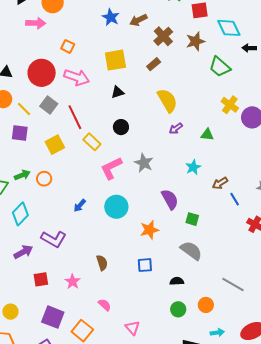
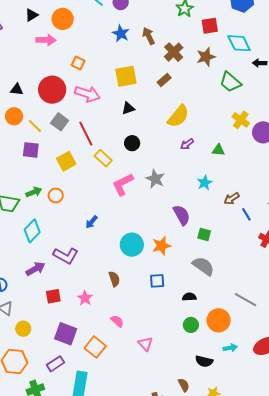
brown arrow: (138, 20) -> (149, 36), turned 90
yellow semicircle: (167, 100) -> (178, 116), turned 70
cyan circle: (116, 207) -> (132, 245), moved
orange circle: (206, 305) -> (219, 320), size x1.5

